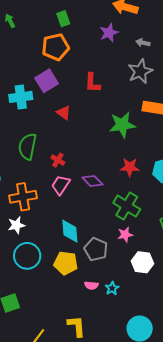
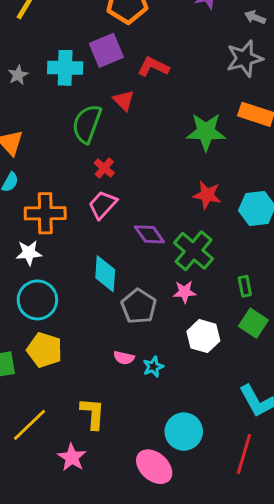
red L-shape: (92, 83) -> (153, 67), moved, turned 105
green semicircle: (27, 147) -> (87, 124), moved
purple diamond: (92, 181) -> (149, 234), moved
yellow pentagon: (66, 263) -> (44, 350), moved

